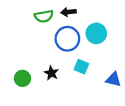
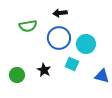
green semicircle: (44, 16) -> (28, 26), moved
cyan circle: (96, 33) -> (86, 44), moved

